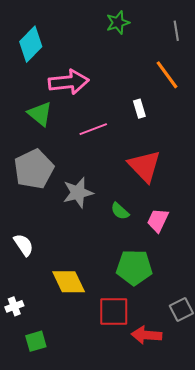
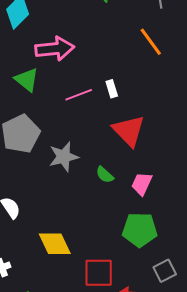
white rectangle: (139, 109) -> (112, 89), moved
green pentagon: (134, 267) -> (140, 230), moved

